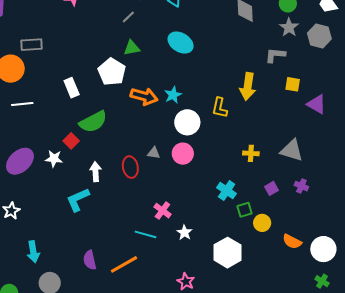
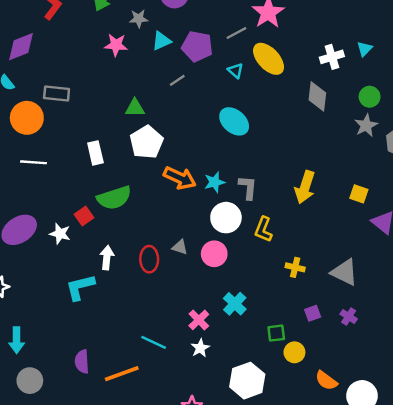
green triangle: (132, 48) -> (135, 108), moved
gray L-shape: (275, 55) -> (248, 187), moved, turned 80
yellow L-shape: (220, 108) -> (263, 229), moved
cyan cross: (227, 191) -> (235, 304), moved
pink cross: (162, 211) -> (199, 320), moved

